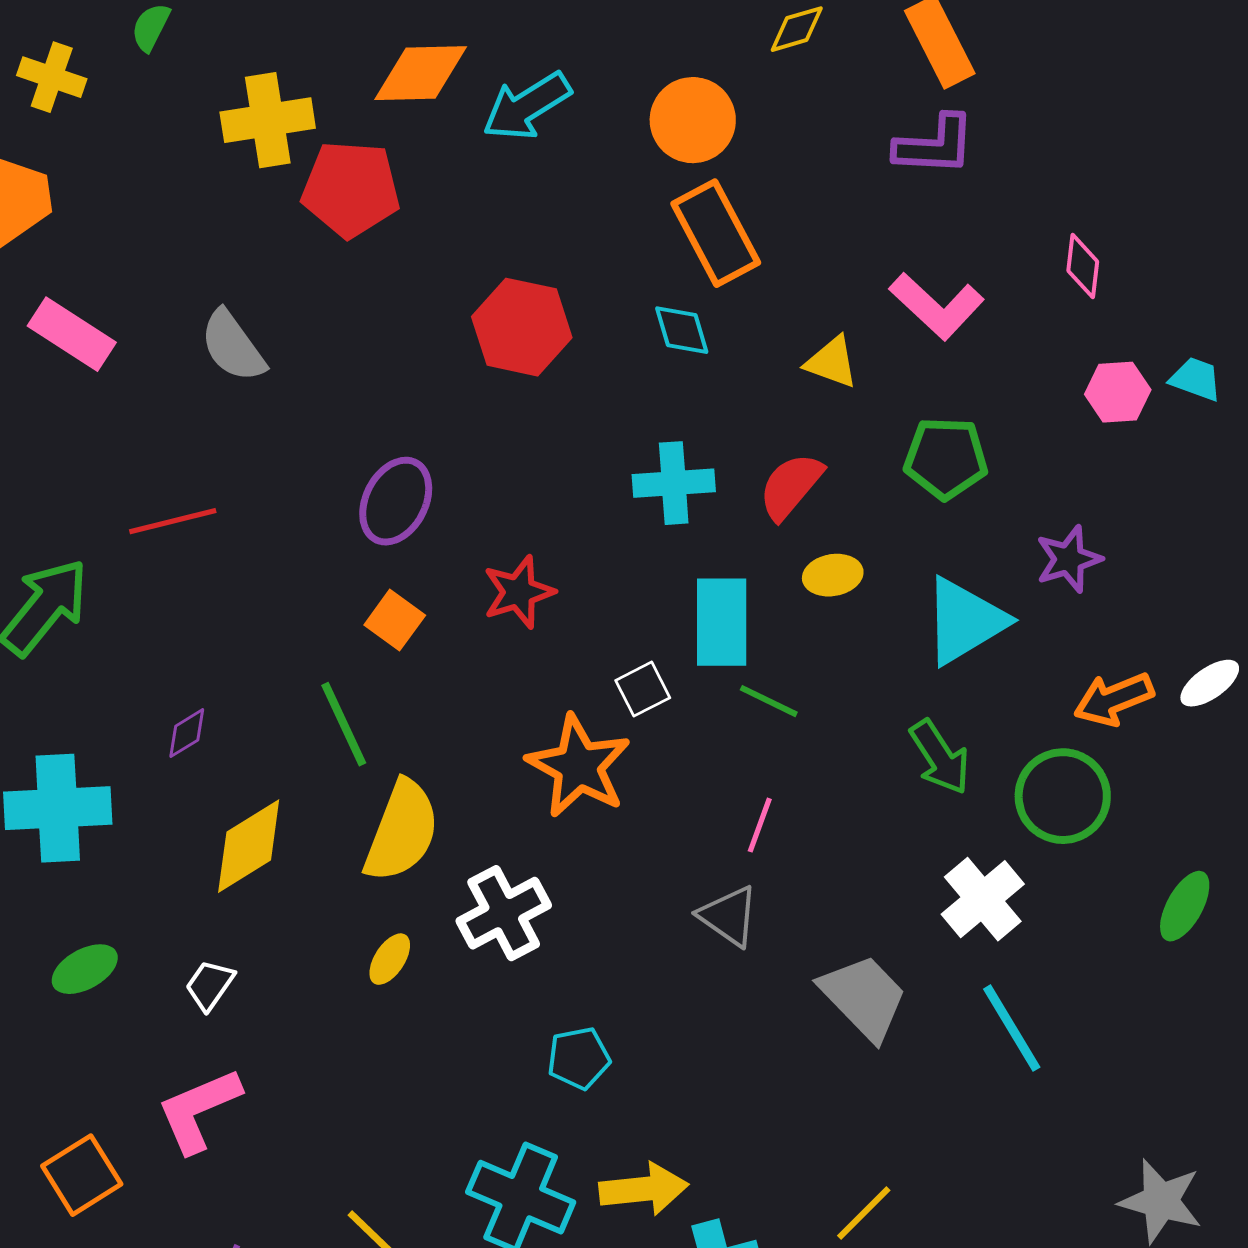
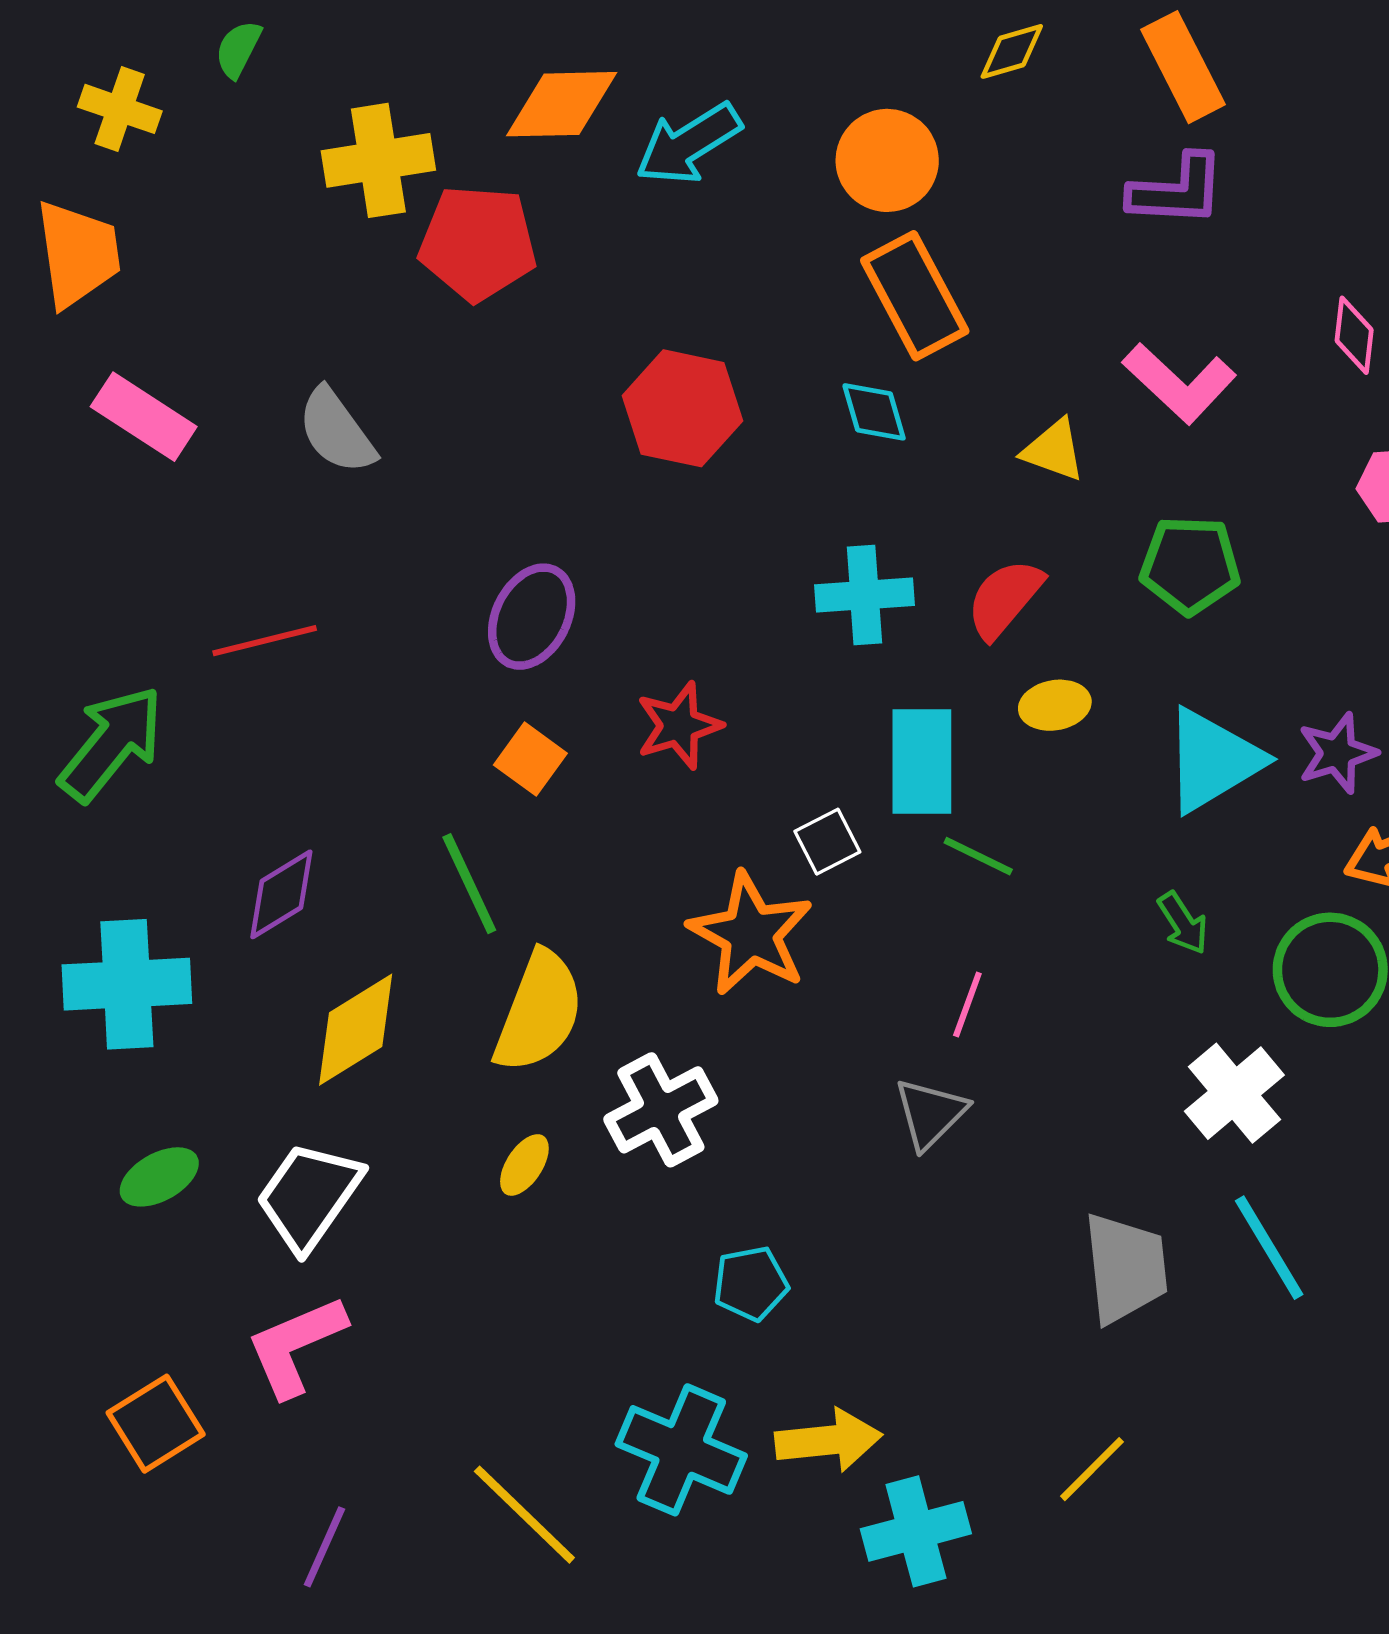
purple star: (1069, 559) -> (1337, 753), moved
purple diamond: (187, 733) -> (281, 894), size x1.5
green arrow: (940, 757) -> (1183, 923), size x0.7
gray triangle: (729, 916) -> (930, 1113), turned 40
white trapezoid: (210, 985) -> (309, 1196), size x1.8
gray trapezoid: (864, 997) -> (1125, 1268), moved, turned 38

